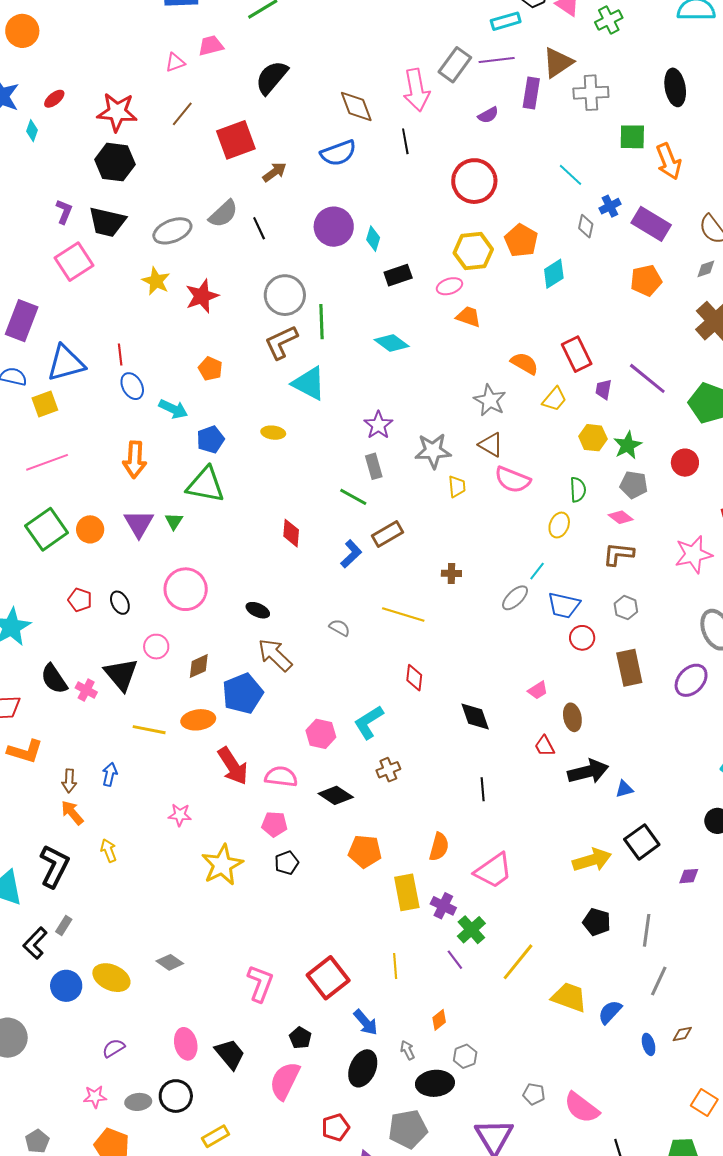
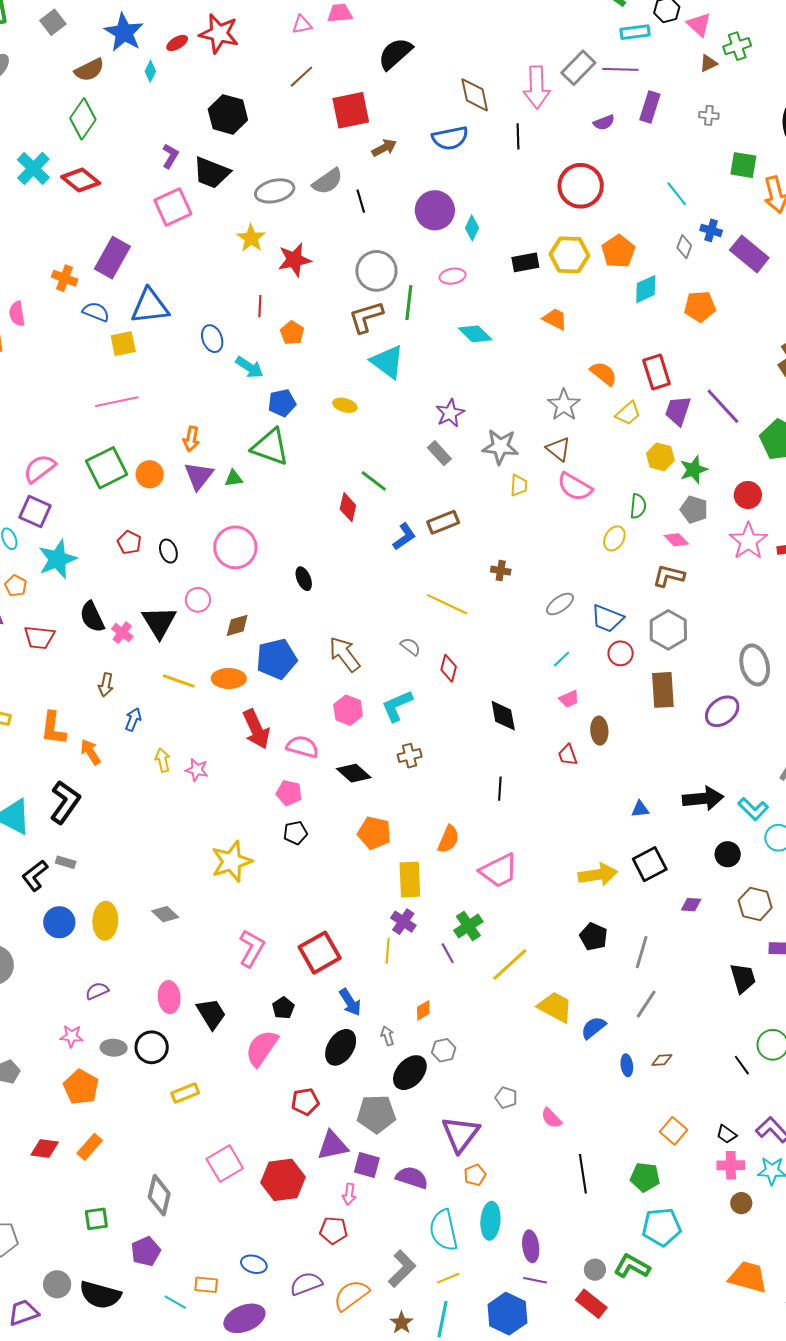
brown triangle: (558, 63) -> (708, 63), moved, size x0.6
gray cross: (591, 93) -> (709, 115), size x0.6
red star: (117, 112) -> (219, 34), moved
blue cross: (610, 206) -> (711, 230), turned 35
black rectangle: (398, 275) -> (525, 262), moved
orange pentagon: (646, 280) -> (700, 307), moved
pink ellipse: (449, 286) -> (453, 276), moved
red line: (120, 355) -> (260, 306), moved
purple trapezoid: (604, 389) -> (678, 411), size x1.5
orange arrow: (135, 460) -> (191, 439), moved, size x0.7
gray rectangle: (374, 466) -> (439, 453), turned -35
green line: (353, 497) -> (374, 481), moved
green triangle: (174, 521) -> (234, 478), turned 42
pink star: (693, 554) -> (748, 541), moved, turned -30
cyan line: (537, 571) -> (562, 659), moved
gray hexagon: (626, 608) -> (668, 630), size x1.6
black ellipse: (258, 610) -> (304, 579), turned 35
gray semicircle: (340, 628) -> (410, 647), moved
brown arrow: (275, 655) -> (345, 654), moved
orange L-shape: (25, 751) -> (53, 728), moved, turned 72
black arrow: (588, 772) -> (703, 799), moved
brown arrow: (69, 781) -> (106, 685), moved
yellow arrow: (109, 850) -> (163, 760), moved
yellow star: (222, 865) -> (232, 861), moved
purple cross: (443, 906) -> (403, 922), moved
gray rectangle: (64, 925) -> (66, 862), turned 66
yellow ellipse: (111, 978) -> (105, 921), turned 60
black ellipse: (435, 1083) -> (410, 1073), turned -51
pink semicircle: (582, 1108) -> (551, 1118), size x0.6

